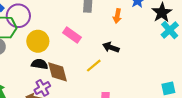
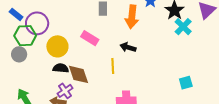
orange arrow: (117, 16) -> (132, 17), size x1.6
yellow line: (94, 66) -> (113, 66), turned -49

